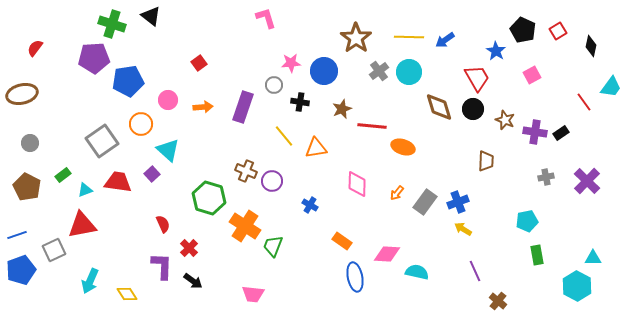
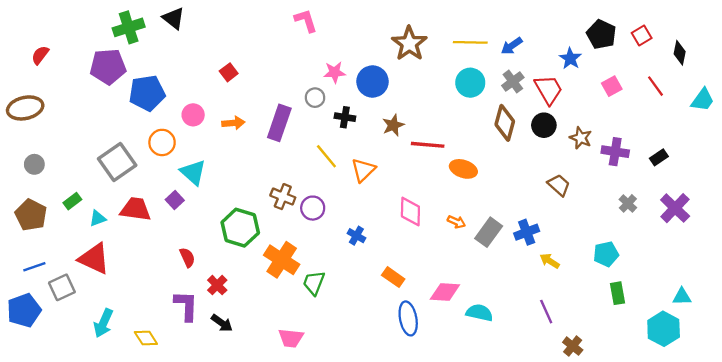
green cross: (112, 24) -> (129, 27), turned -36
gray cross: (379, 71) -> (513, 82), moved
red line: (584, 102) -> (655, 86), moved
brown diamond: (439, 107) -> (505, 123), turned 32
black rectangle: (561, 133) -> (659, 157), moved
orange triangle: (316, 148) -> (363, 170), turned -35
brown trapezoid: (486, 161) -> (559, 185), turned -50
gray cross: (546, 177) -> (628, 203), turned -35
orange arrow: (397, 193) -> (456, 222), turned -105
red triangle: (82, 225) -> (94, 259), turned 36
yellow arrow: (463, 229) -> (550, 261), moved
blue line: (17, 235) -> (34, 267), moved

